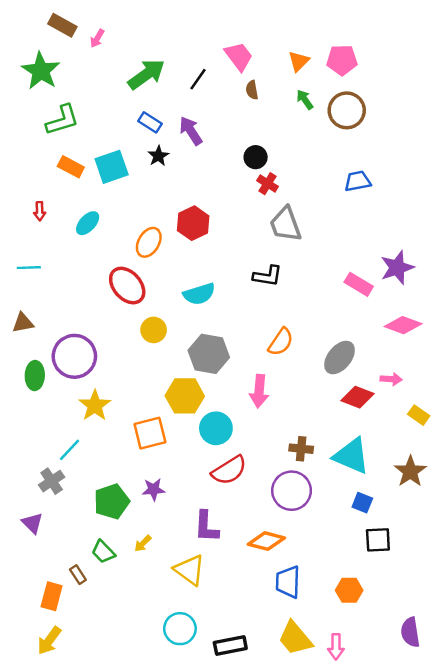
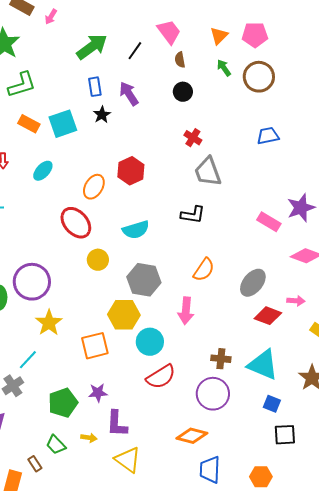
blue rectangle: (150, 122) -> (95, 87), turned 48
black circle: (256, 157) -> (183, 92), moved
purple L-shape: (206, 527) -> (117, 424), moved
yellow arrow: (143, 543) -> (89, 438), turned -126

